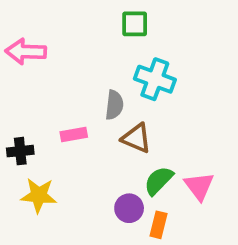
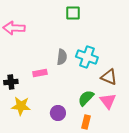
cyan cross: (155, 79) -> (87, 57), moved
brown triangle: (136, 138) -> (109, 77), moved
purple circle: (129, 208) -> (58, 113), moved

